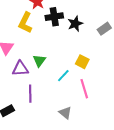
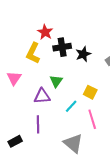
green triangle: (39, 61) -> (56, 81), moved
purple triangle: (20, 69) -> (42, 96), moved
gray triangle: (65, 113) -> (73, 143), size x1.5

